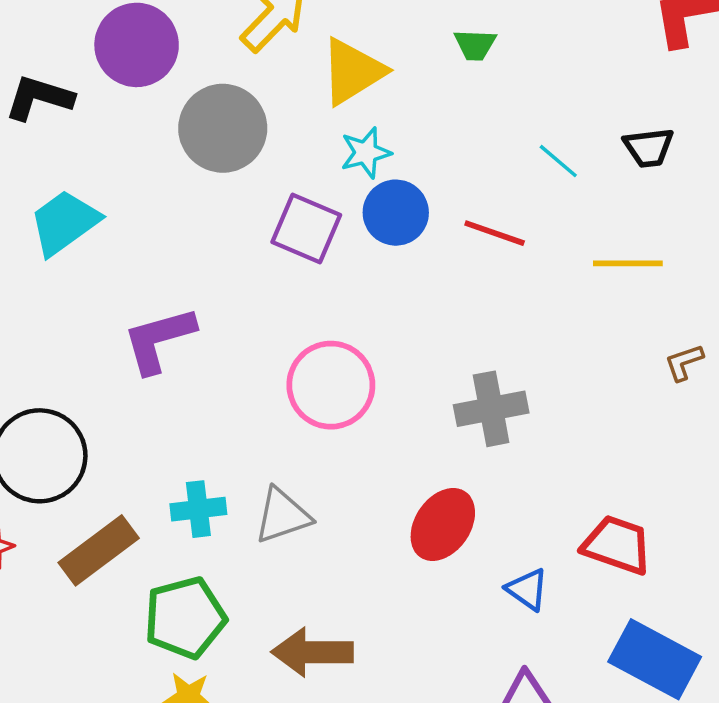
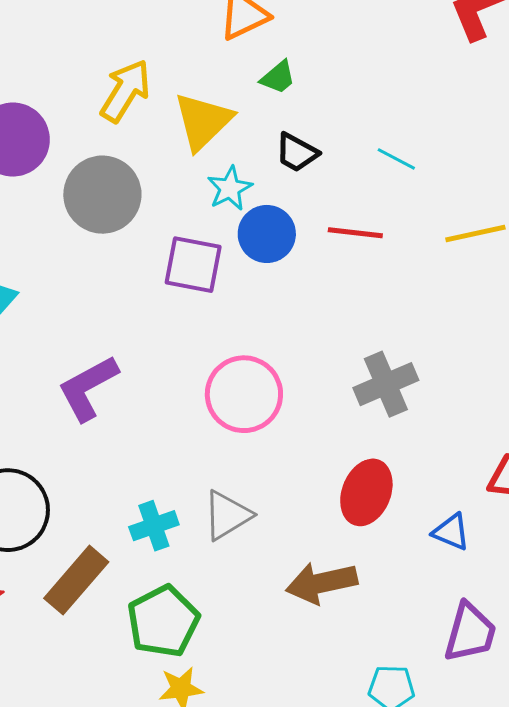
green trapezoid: (475, 45) -> (278, 77), moved, turned -30
black trapezoid: (649, 148) -> (297, 153), moved, turned 48
brown arrow: (312, 652) -> (322, 583), moved

